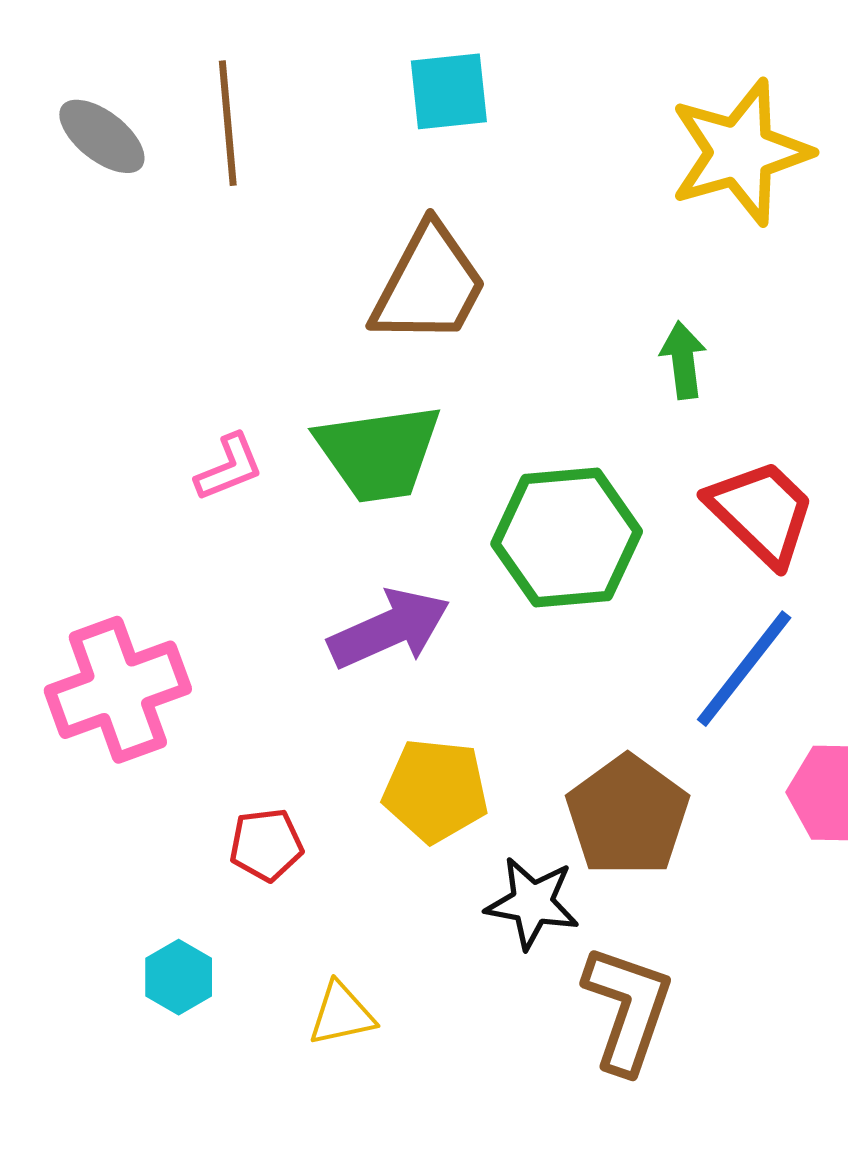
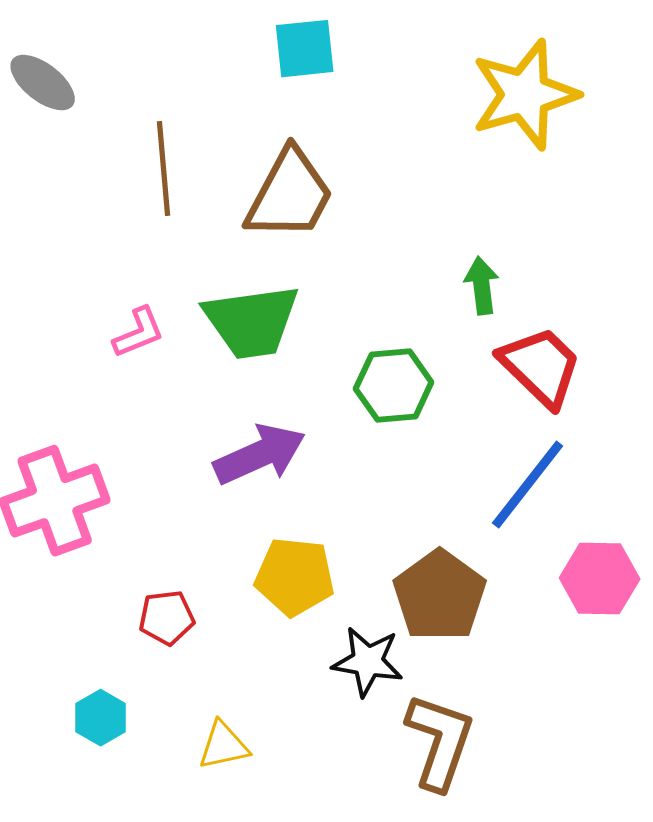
brown line: (228, 123) -> (164, 169), moved
green arrow: (683, 360) -> (482, 286), moved
green hexagon: (567, 538) -> (394, 386), size x0.7

